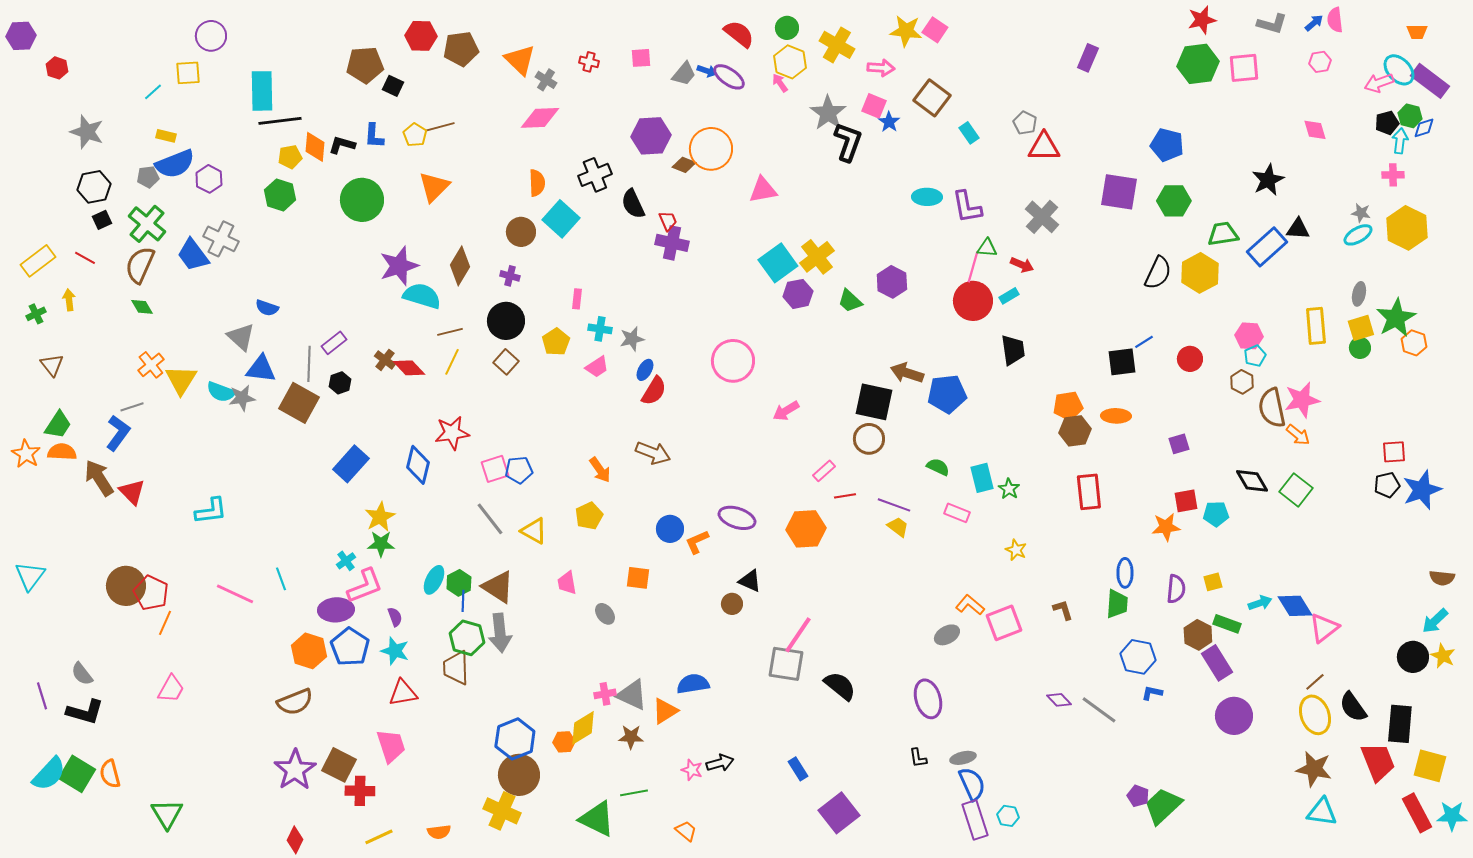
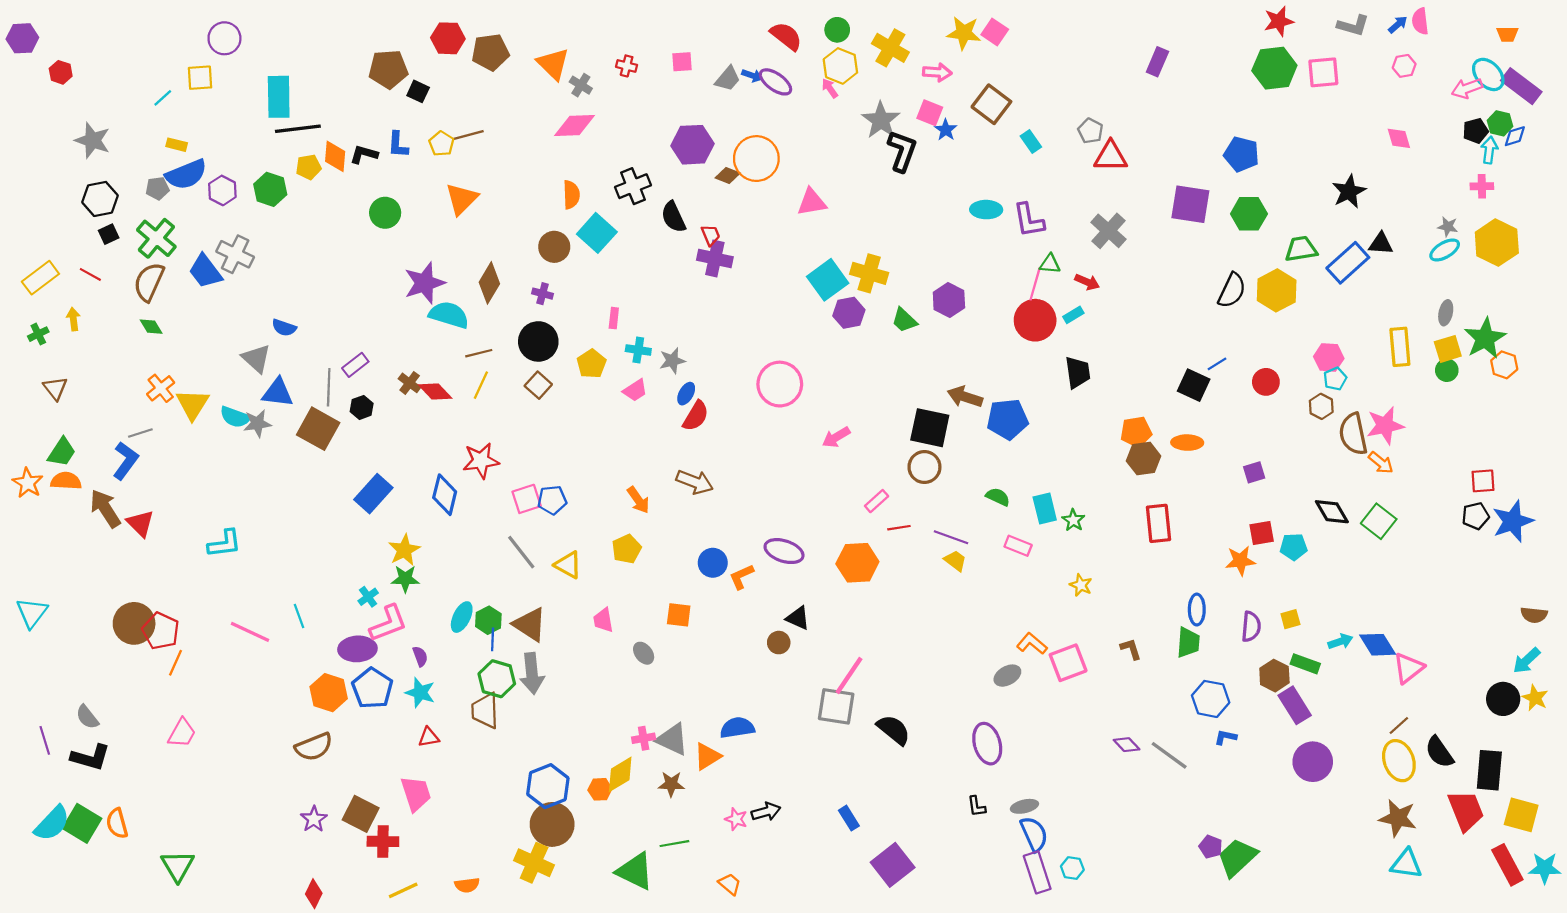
green hexagon: (280, 195) -> (270, 189), moved
green circle: (362, 200) -> (385, 213), size x0.7
yellow cross: (817, 257) -> (869, 273), turned -36
black square: (1122, 362) -> (1194, 385), turned 32
red triangle: (403, 693) -> (429, 737), size x0.7
purple star: (295, 770) -> (314, 819), size x0.6

